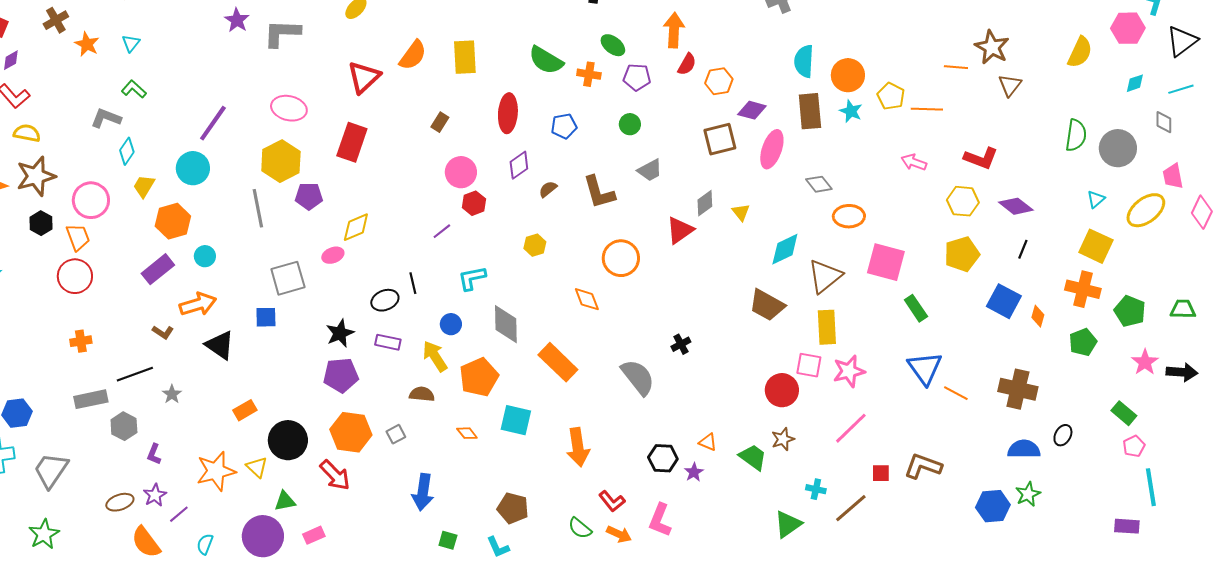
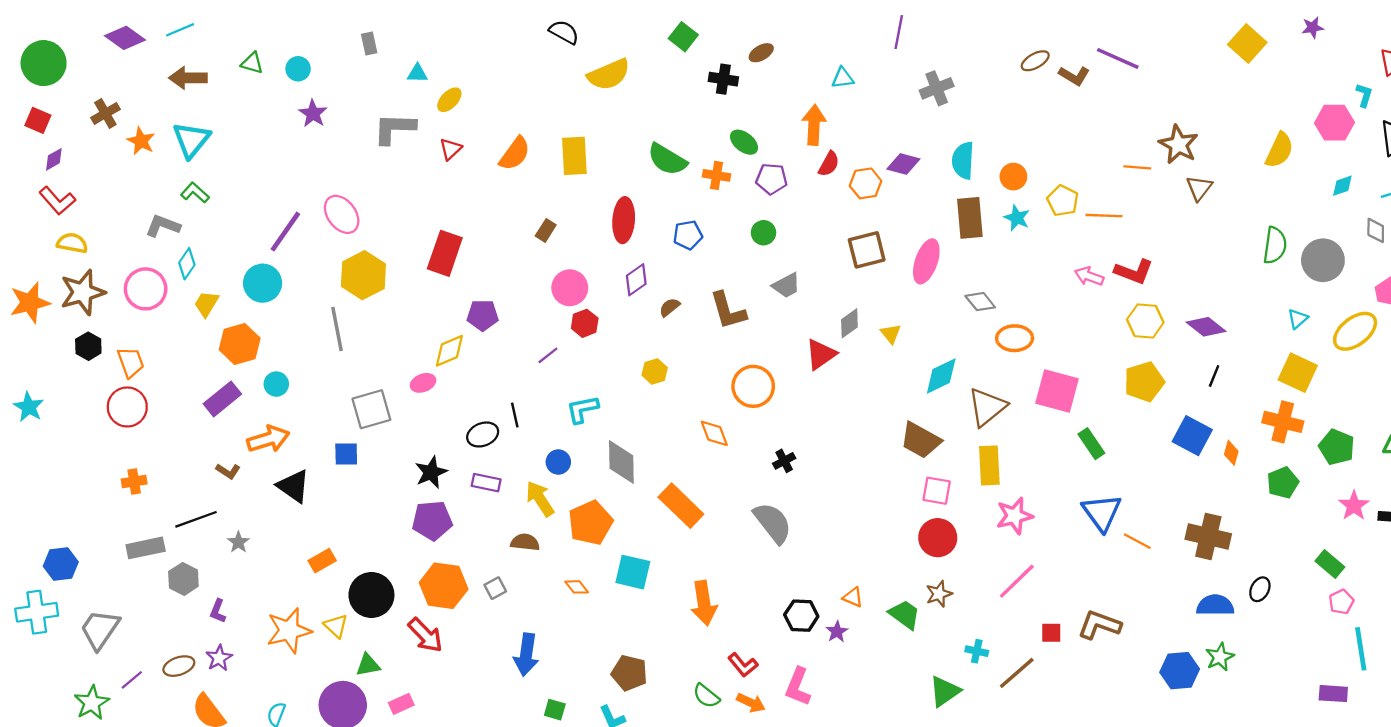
gray L-shape: (282, 33) -> (394, 128), moved
cyan triangle: (131, 43) -> (191, 140), size x1.8
orange circle: (848, 75) -> (1013, 177), size x0.7
red triangle: (364, 77) -> (451, 149), moved, size x0.6
pink ellipse: (289, 108) -> (342, 214), moved, turned 40
purple diamond: (752, 110) -> (903, 164), moved
red L-shape: (981, 158) -> (1134, 272), moved
purple pentagon: (309, 196) -> (483, 315), moved
pink circle: (91, 200) -> (146, 289), moved
black cross: (681, 344) -> (784, 461), moved
pink square: (809, 365) -> (937, 491), moved
purple line: (179, 514) -> (132, 680), moved

